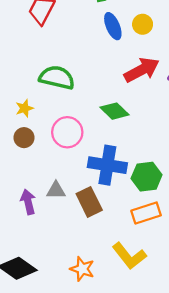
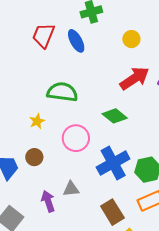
blue ellipse: (113, 26) -> (76, 41), moved
brown circle: (24, 138) -> (34, 157), moved
blue cross: (107, 165) -> (113, 163), turned -32
brown rectangle: (89, 202) -> (112, 212), moved

